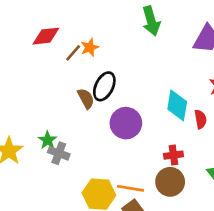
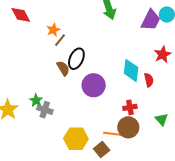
red diamond: (46, 36) -> (21, 15), moved, turned 70
orange star: (90, 47) -> (53, 30), moved
brown line: (73, 53) -> (60, 40), moved
orange line: (130, 188) -> (113, 134), moved

